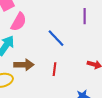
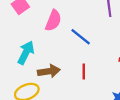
pink semicircle: (19, 22) -> (53, 21), moved

